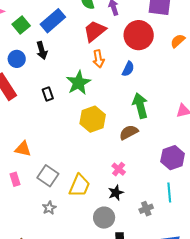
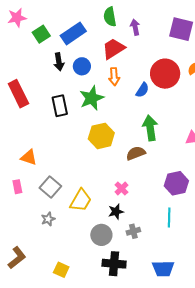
red circle: (139, 35) -> (165, 74), moved
blue circle: (17, 59) -> (82, 66), moved
black rectangle: (48, 94) -> (60, 106), size x1.5
gray cross: (146, 209) -> (133, 231), moved

